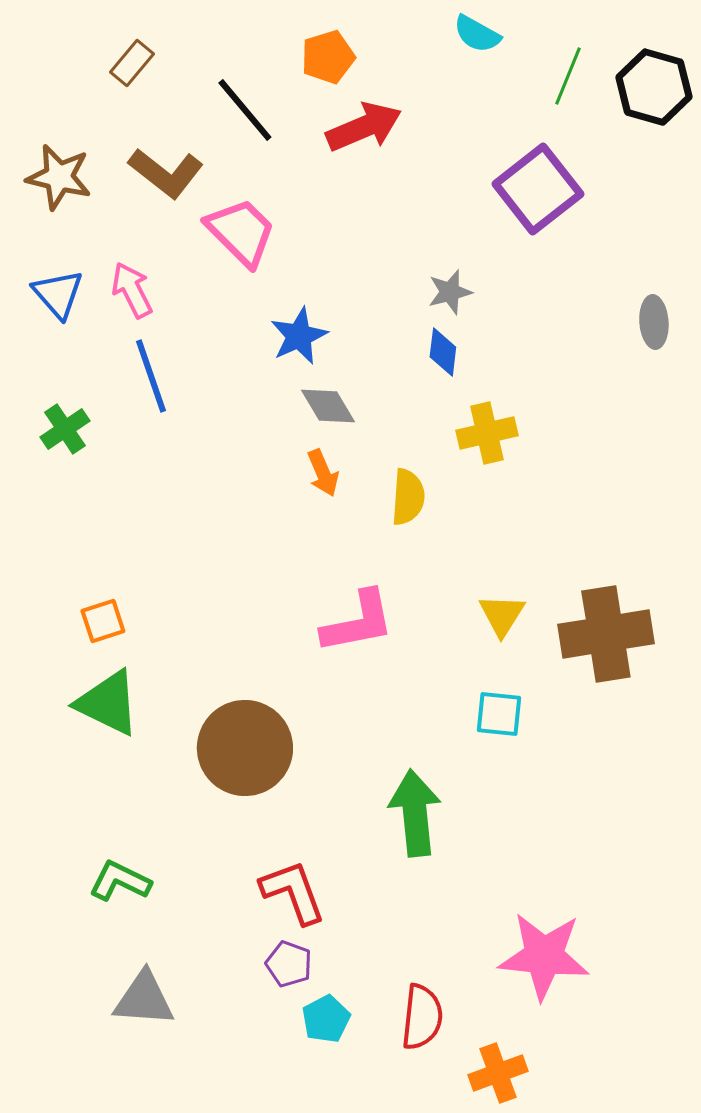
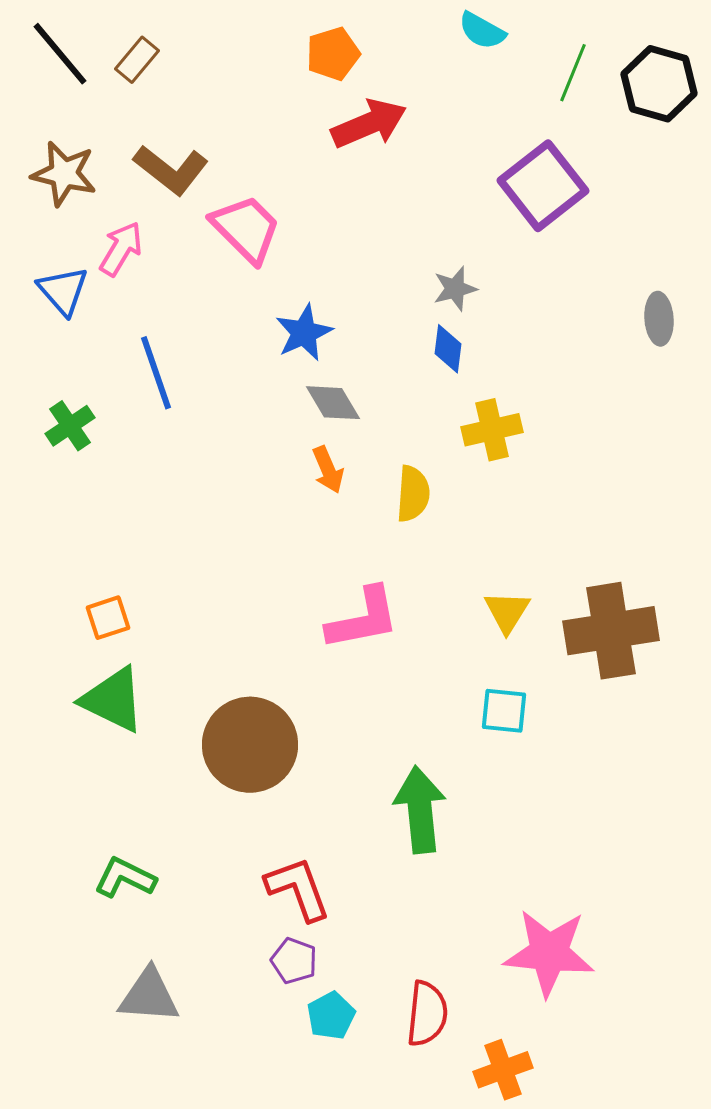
black line: (245, 110) -> (60, 54), moved
pink arrow: (132, 290) -> (121, 249), moved, turned 58

